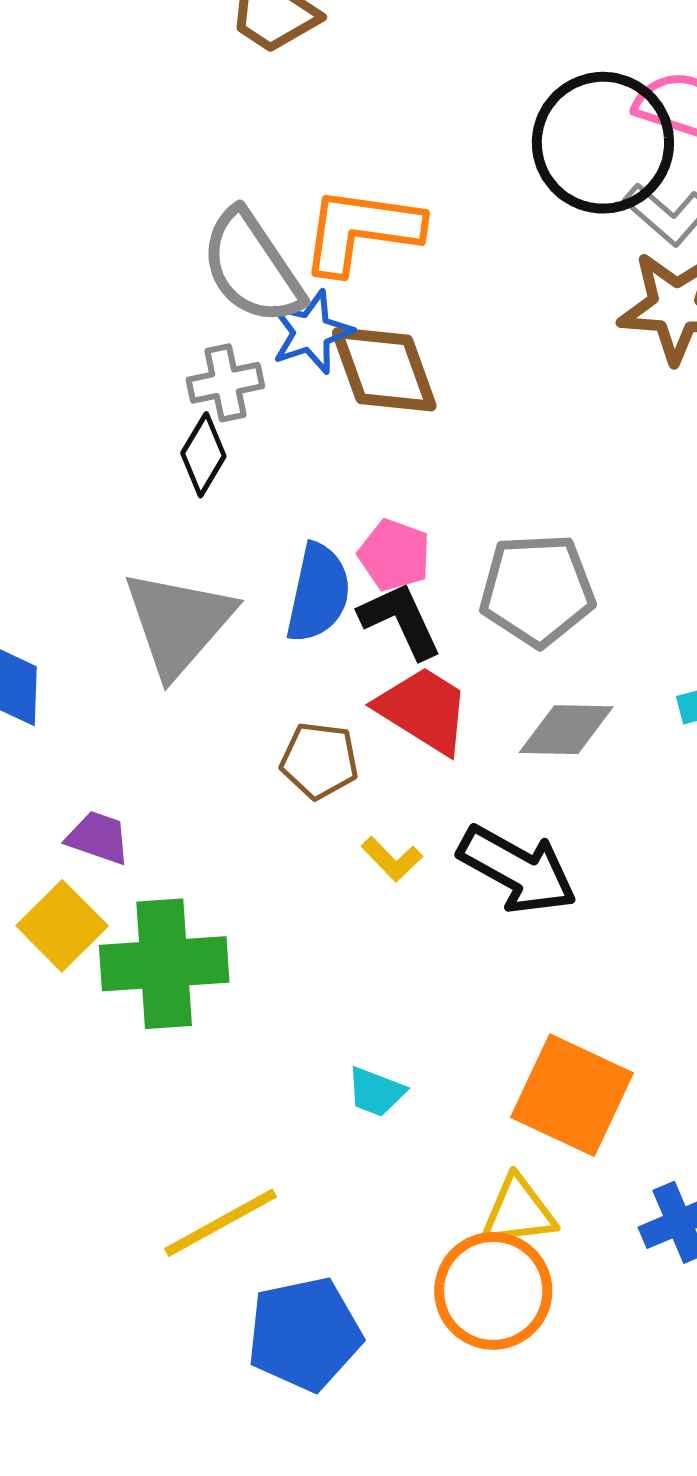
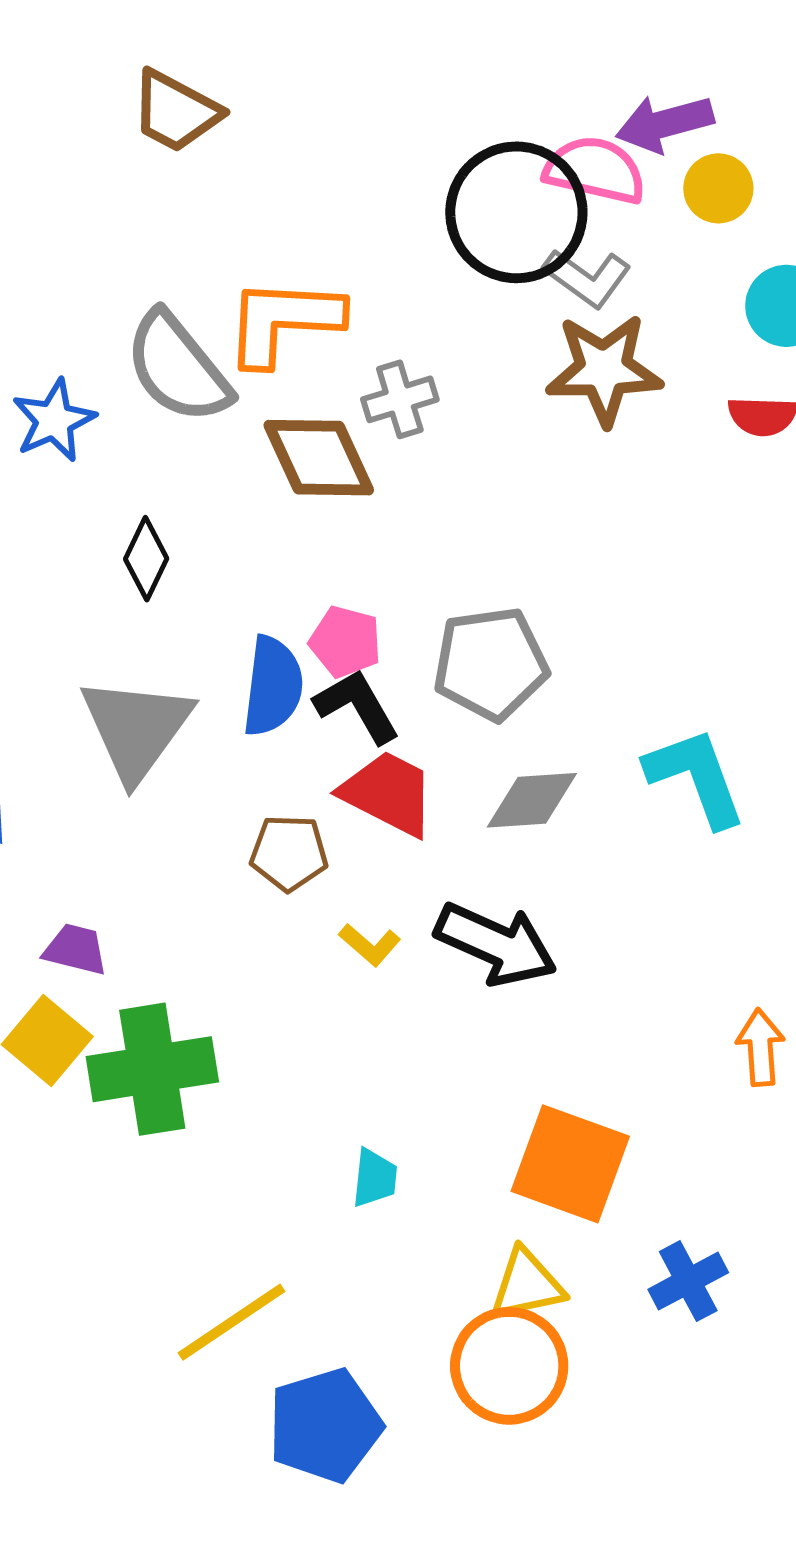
blue star: (311, 332) -> (54, 420), moved
gray cross: (225, 383) -> (400, 399), moved
cyan trapezoid: (376, 1092) -> (375, 1178), turned -100

